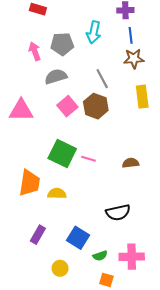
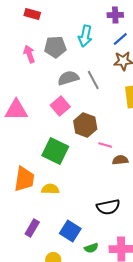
blue line: (131, 35) -> (120, 39), turned 56
gray semicircle: (56, 77) -> (68, 78), moved
brown hexagon: (96, 106) -> (85, 125), moved
pink line: (88, 159) -> (105, 145), moved

